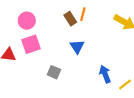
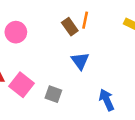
pink square: (31, 44) -> (21, 85), moved, turned -30
blue arrow: (105, 74) -> (107, 100), moved

